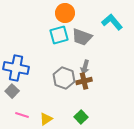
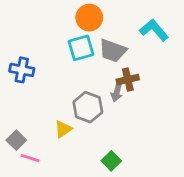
blue cross: (16, 68) -> (22, 70), moved, size x0.7
brown cross: (84, 81) -> (128, 80), moved
gray square: (12, 91) -> (16, 140), moved
yellow triangle: (46, 119) -> (63, 129), moved

